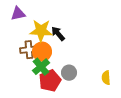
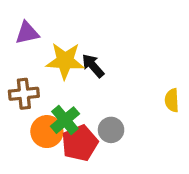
brown cross: (29, 50) -> (24, 94), moved
orange circle: (42, 52) -> (47, 132), moved
yellow semicircle: (106, 78) -> (172, 100), moved

